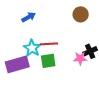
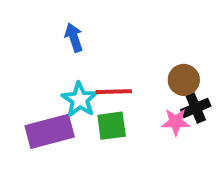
brown circle: (81, 14) -> (184, 80), moved
blue arrow: (29, 17) -> (74, 37), turned -80

